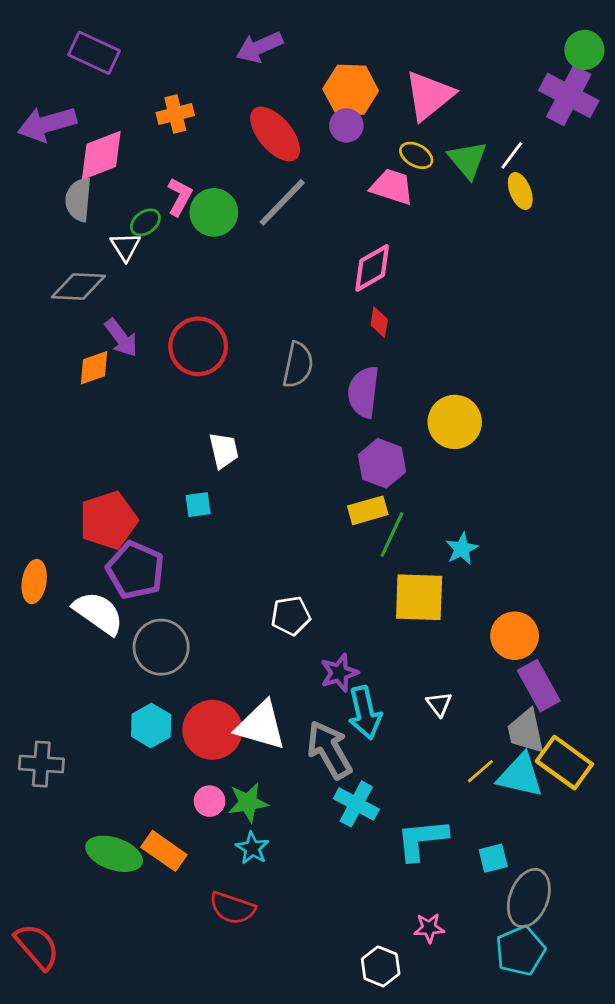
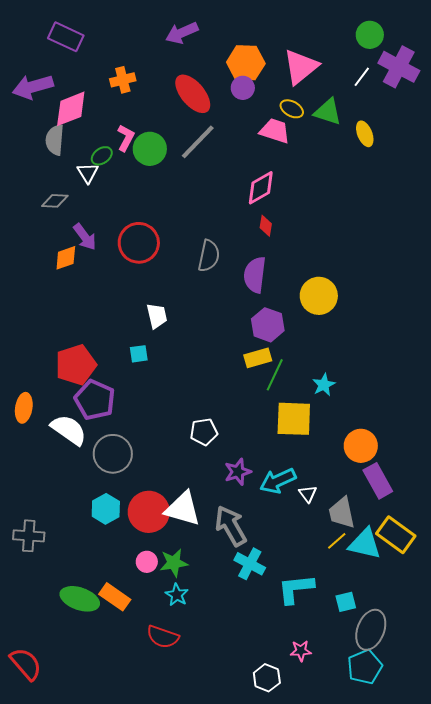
green circle: (584, 50) -> (370, 35), moved
white line: (512, 155) -> (362, 77), moved
green triangle: (468, 160) -> (328, 112), turned -32
gray diamond: (78, 287) -> (55, 201), size x0.7
cyan arrow: (365, 713) -> (278, 481), moved, turned 78
gray trapezoid: (526, 731) -> (342, 513), moved

